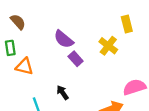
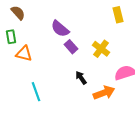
yellow cross: (108, 46) -> (101, 49), moved
black arrow: (63, 93) -> (81, 78), moved

